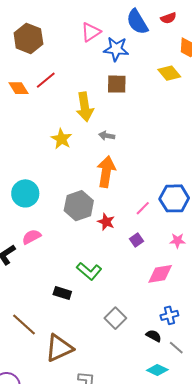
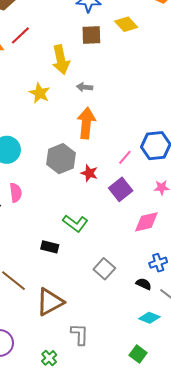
yellow diamond: (169, 73) -> (126, 24), moved
pink semicircle: (32, 237) -> (16, 193), turned 114
purple square: (136, 240) -> (121, 189), size x1.6

